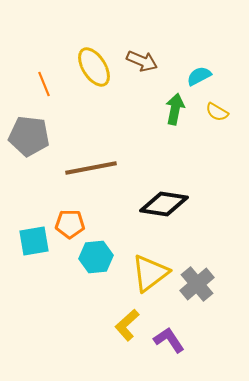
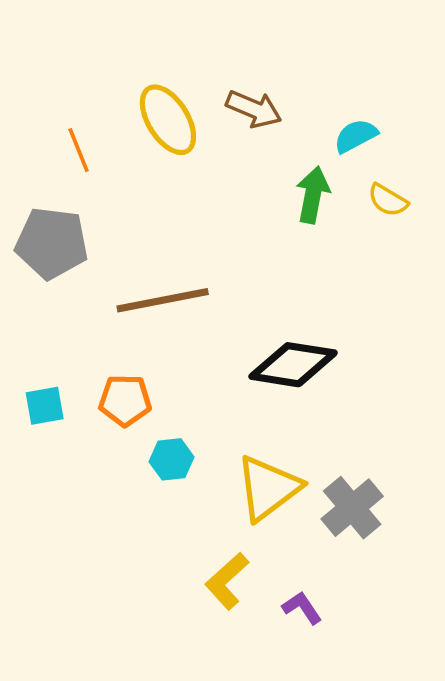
cyan square: (34, 241) -> (45, 406), moved, size x0.7
cyan hexagon: (96, 257) -> (172, 459), size x0.7
purple L-shape: (169, 340) -> (302, 608), size x0.7

